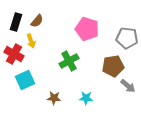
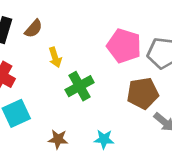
pink pentagon: (87, 29) -> (124, 46), moved
yellow arrow: (31, 41) -> (55, 57), moved

